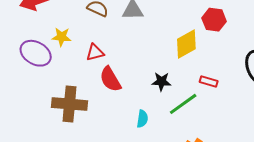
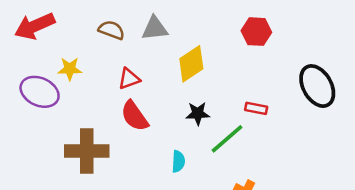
yellow diamond: (186, 44) -> (191, 64), moved
red triangle: (95, 52) -> (129, 79), moved

